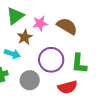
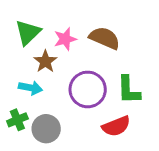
gray circle: (30, 80) -> (46, 129), moved

